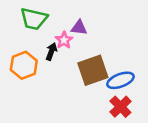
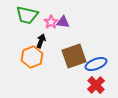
pink star: (64, 40) -> (51, 22), moved
orange hexagon: (24, 65) -> (32, 57), moved

